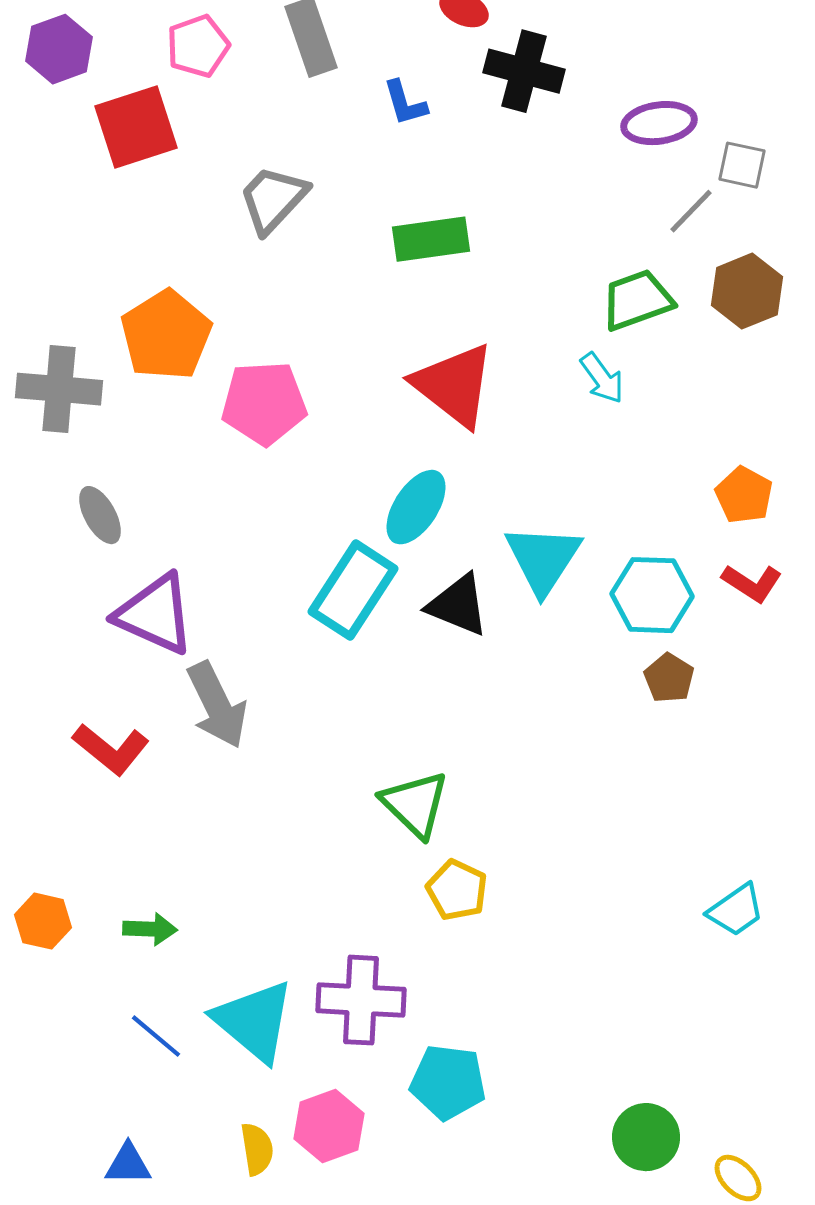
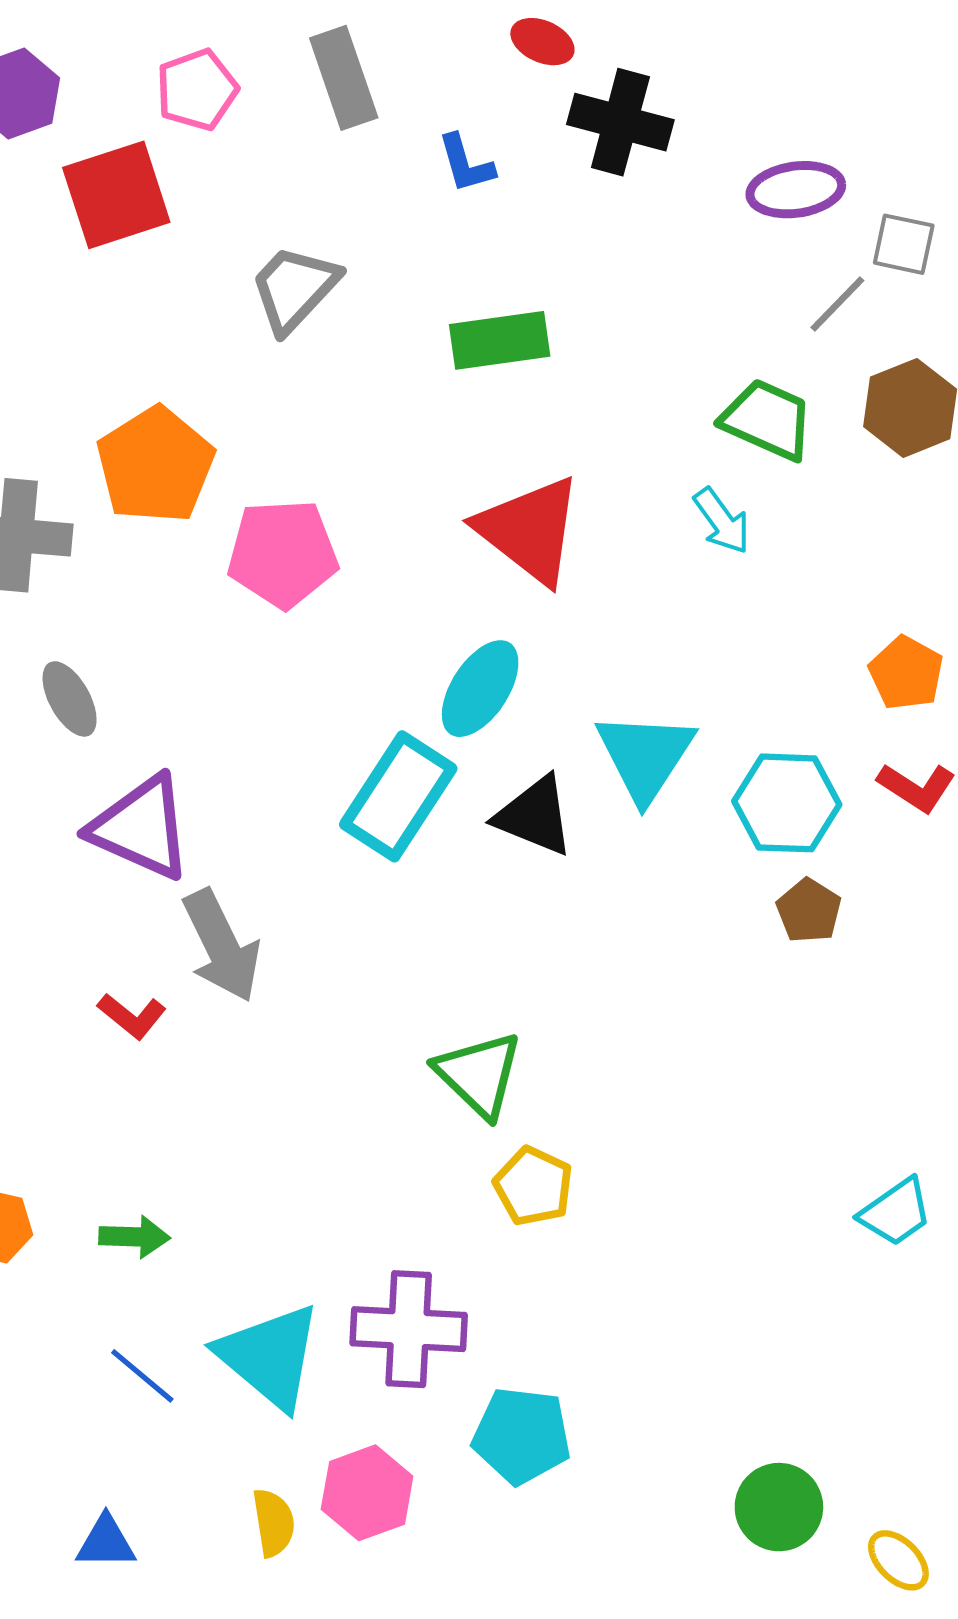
green trapezoid: (637, 300) -> (767, 420), turned 44
red L-shape: (111, 749) -> (132, 1016), moved, size x0.7

